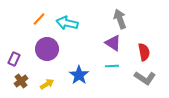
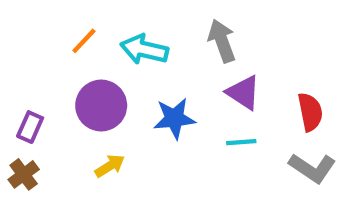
gray arrow: (120, 19) -> (222, 41), moved
blue star: (79, 75) -> (174, 118), moved, turned 30
brown cross: (21, 81) -> (24, 174), moved
yellow arrow: (47, 84) -> (110, 166), moved

